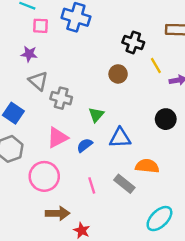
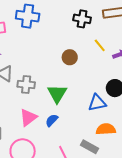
black cross: (133, 42) -> (82, 19), moved
green triangle: (96, 115) -> (57, 94), size x1.5
blue triangle: (120, 138) -> (97, 103), moved

